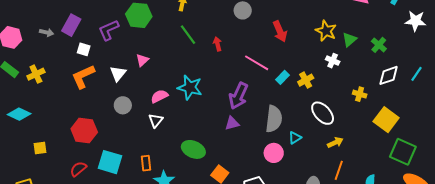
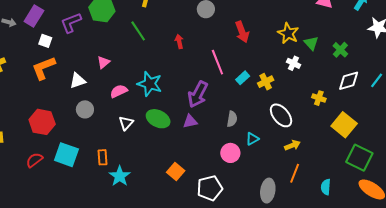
green line: (188, 35) -> (138, 31), moved
green triangle: (349, 40) -> (311, 43), turned -35
pink triangle: (142, 60) -> (103, 62), moved
pink line: (257, 63) -> (217, 62), turned 35
white triangle: (118, 74) -> (78, 81), moved, turned 30
gray circle: (123, 105) -> (85, 109), moved
gray semicircle: (274, 119) -> (232, 119), size x0.6
white triangle: (156, 120) -> (126, 123), moved
green ellipse: (193, 149) -> (158, 119), moved

